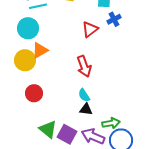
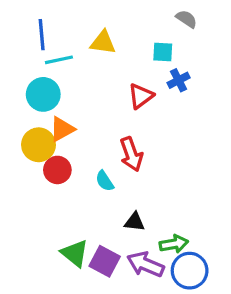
red circle: (34, 93) -> (57, 170), moved
cyan semicircle: (84, 95) -> (105, 181), moved

